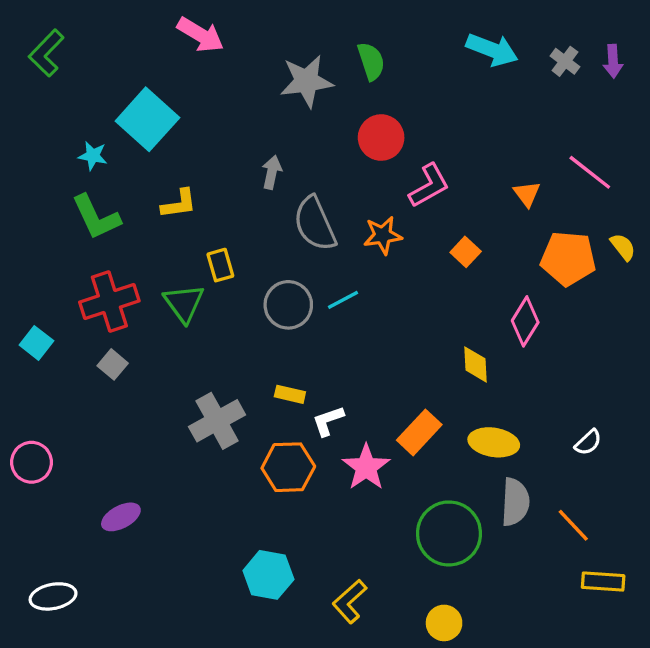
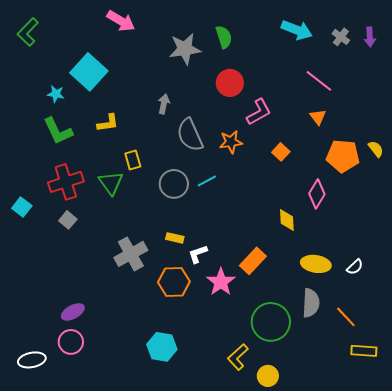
pink line: (590, 172) -> (319, 81), moved
yellow ellipse: (494, 442) -> (316, 264), moved
pink circle: (31, 462) -> (71, 342), moved
yellow L-shape: (350, 601) -> (238, 357), moved

